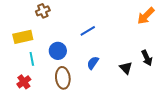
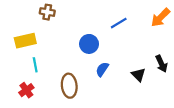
brown cross: (43, 11) -> (47, 12), turned 32
blue line: (88, 31) -> (119, 23), moved
blue circle: (58, 51) -> (89, 44), moved

